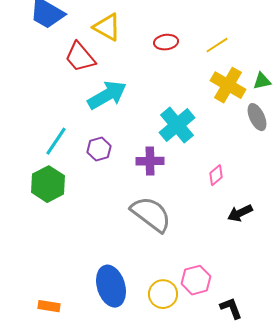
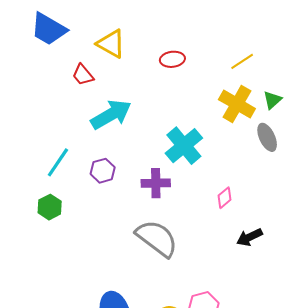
yellow line: (217, 45) -> (242, 61), moved
red trapezoid: (80, 57) -> (83, 75), size x0.7
green triangle: (262, 81) -> (272, 100), turned -30
green hexagon: (48, 184) -> (50, 207), size x0.7

